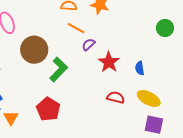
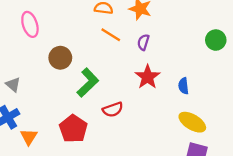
purple semicircle: (88, 44) -> (143, 42), moved, turned -32
brown circle: (34, 50) -> (60, 58), size x0.7
red semicircle: (116, 97) -> (113, 110), moved, turned 144

